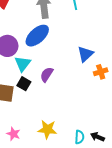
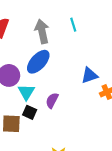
blue triangle: (85, 54) -> (89, 75), turned 30

